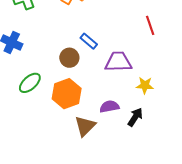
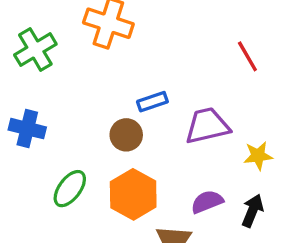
blue rectangle: (89, 41) -> (152, 102), turned -48

